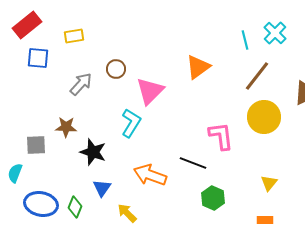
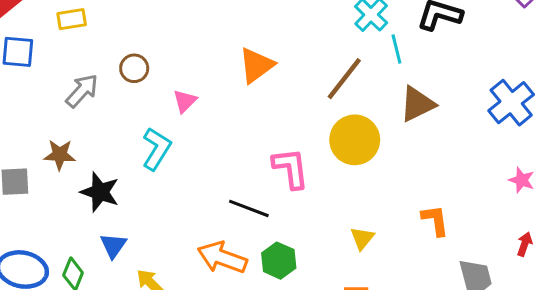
cyan line: (245, 40) -> (396, 49), moved
pink triangle: (150, 91) -> (185, 101), size x0.6
orange arrow: (150, 175) -> (222, 258), moved

